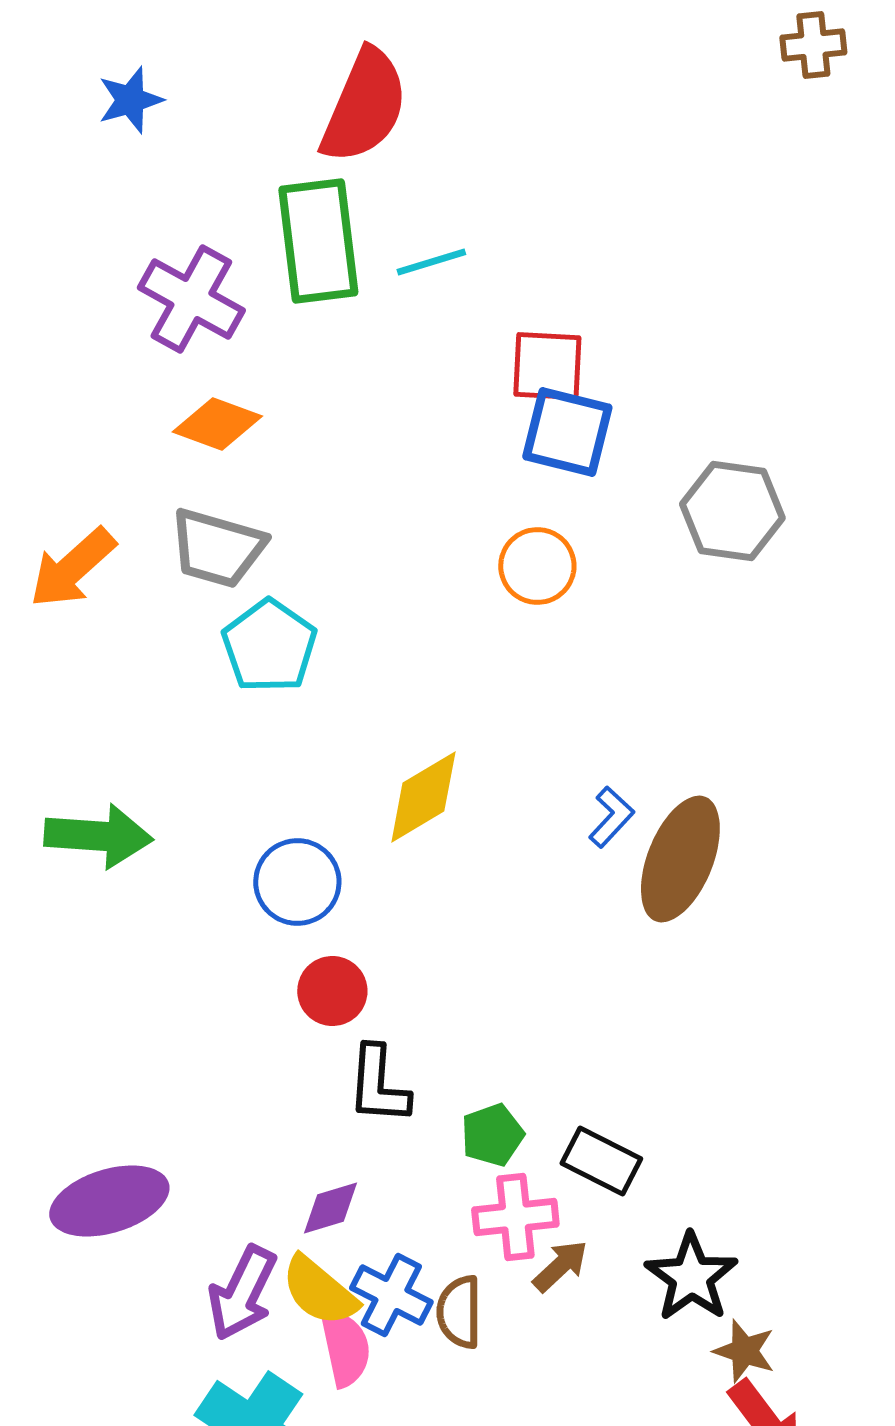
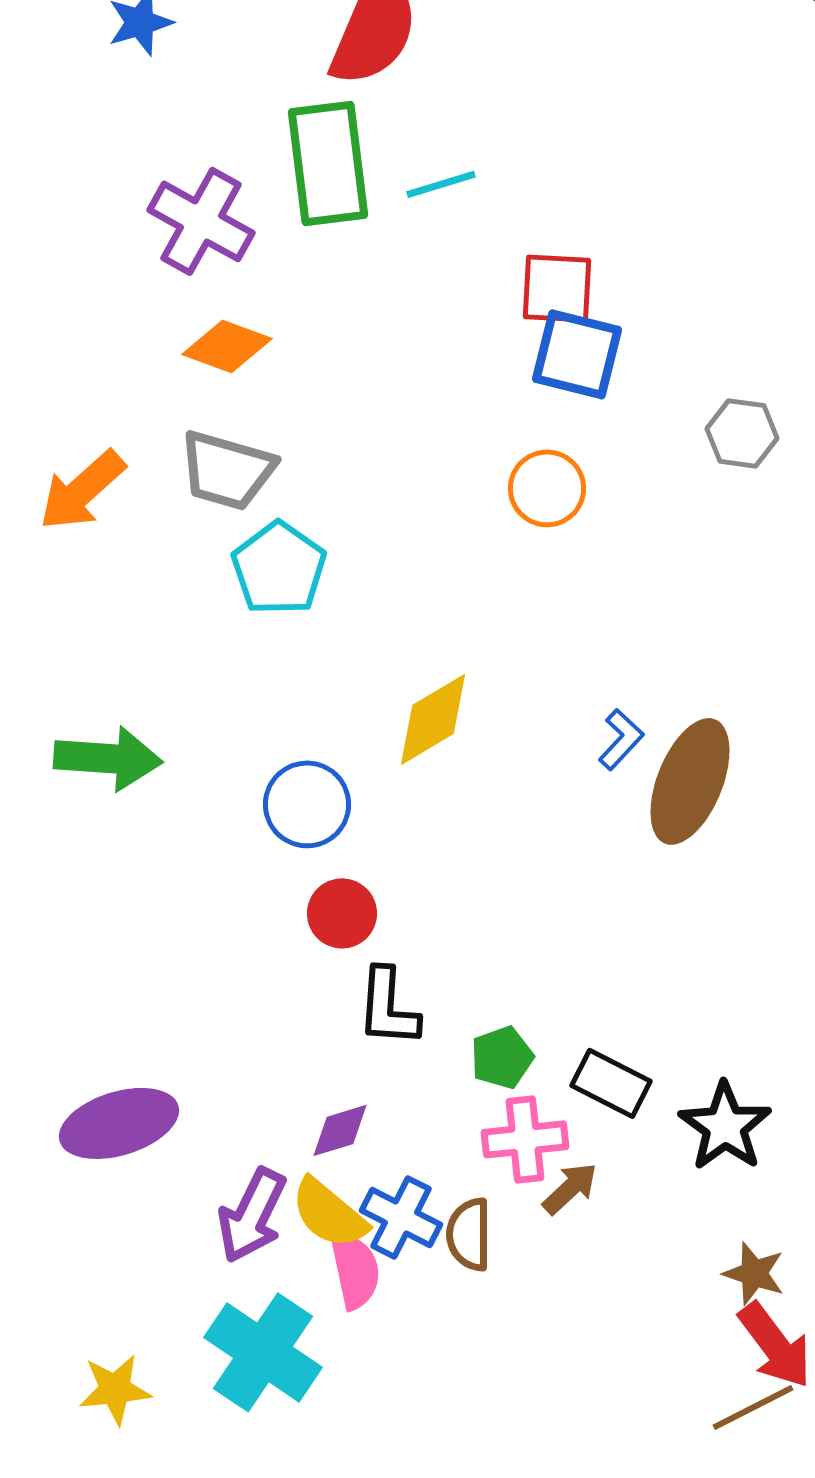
gray hexagon: (732, 511) -> (742, 433), size x0.7
black star: (691, 1277) -> (725, 1126), moved

